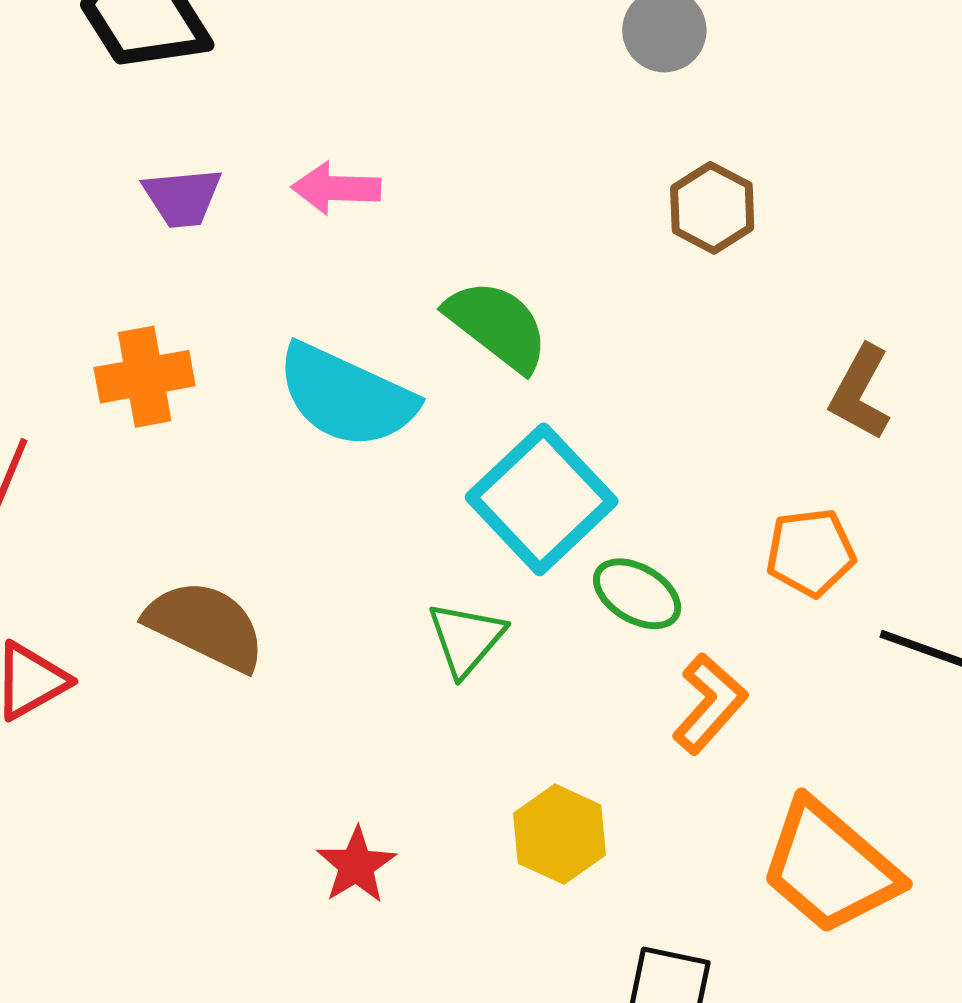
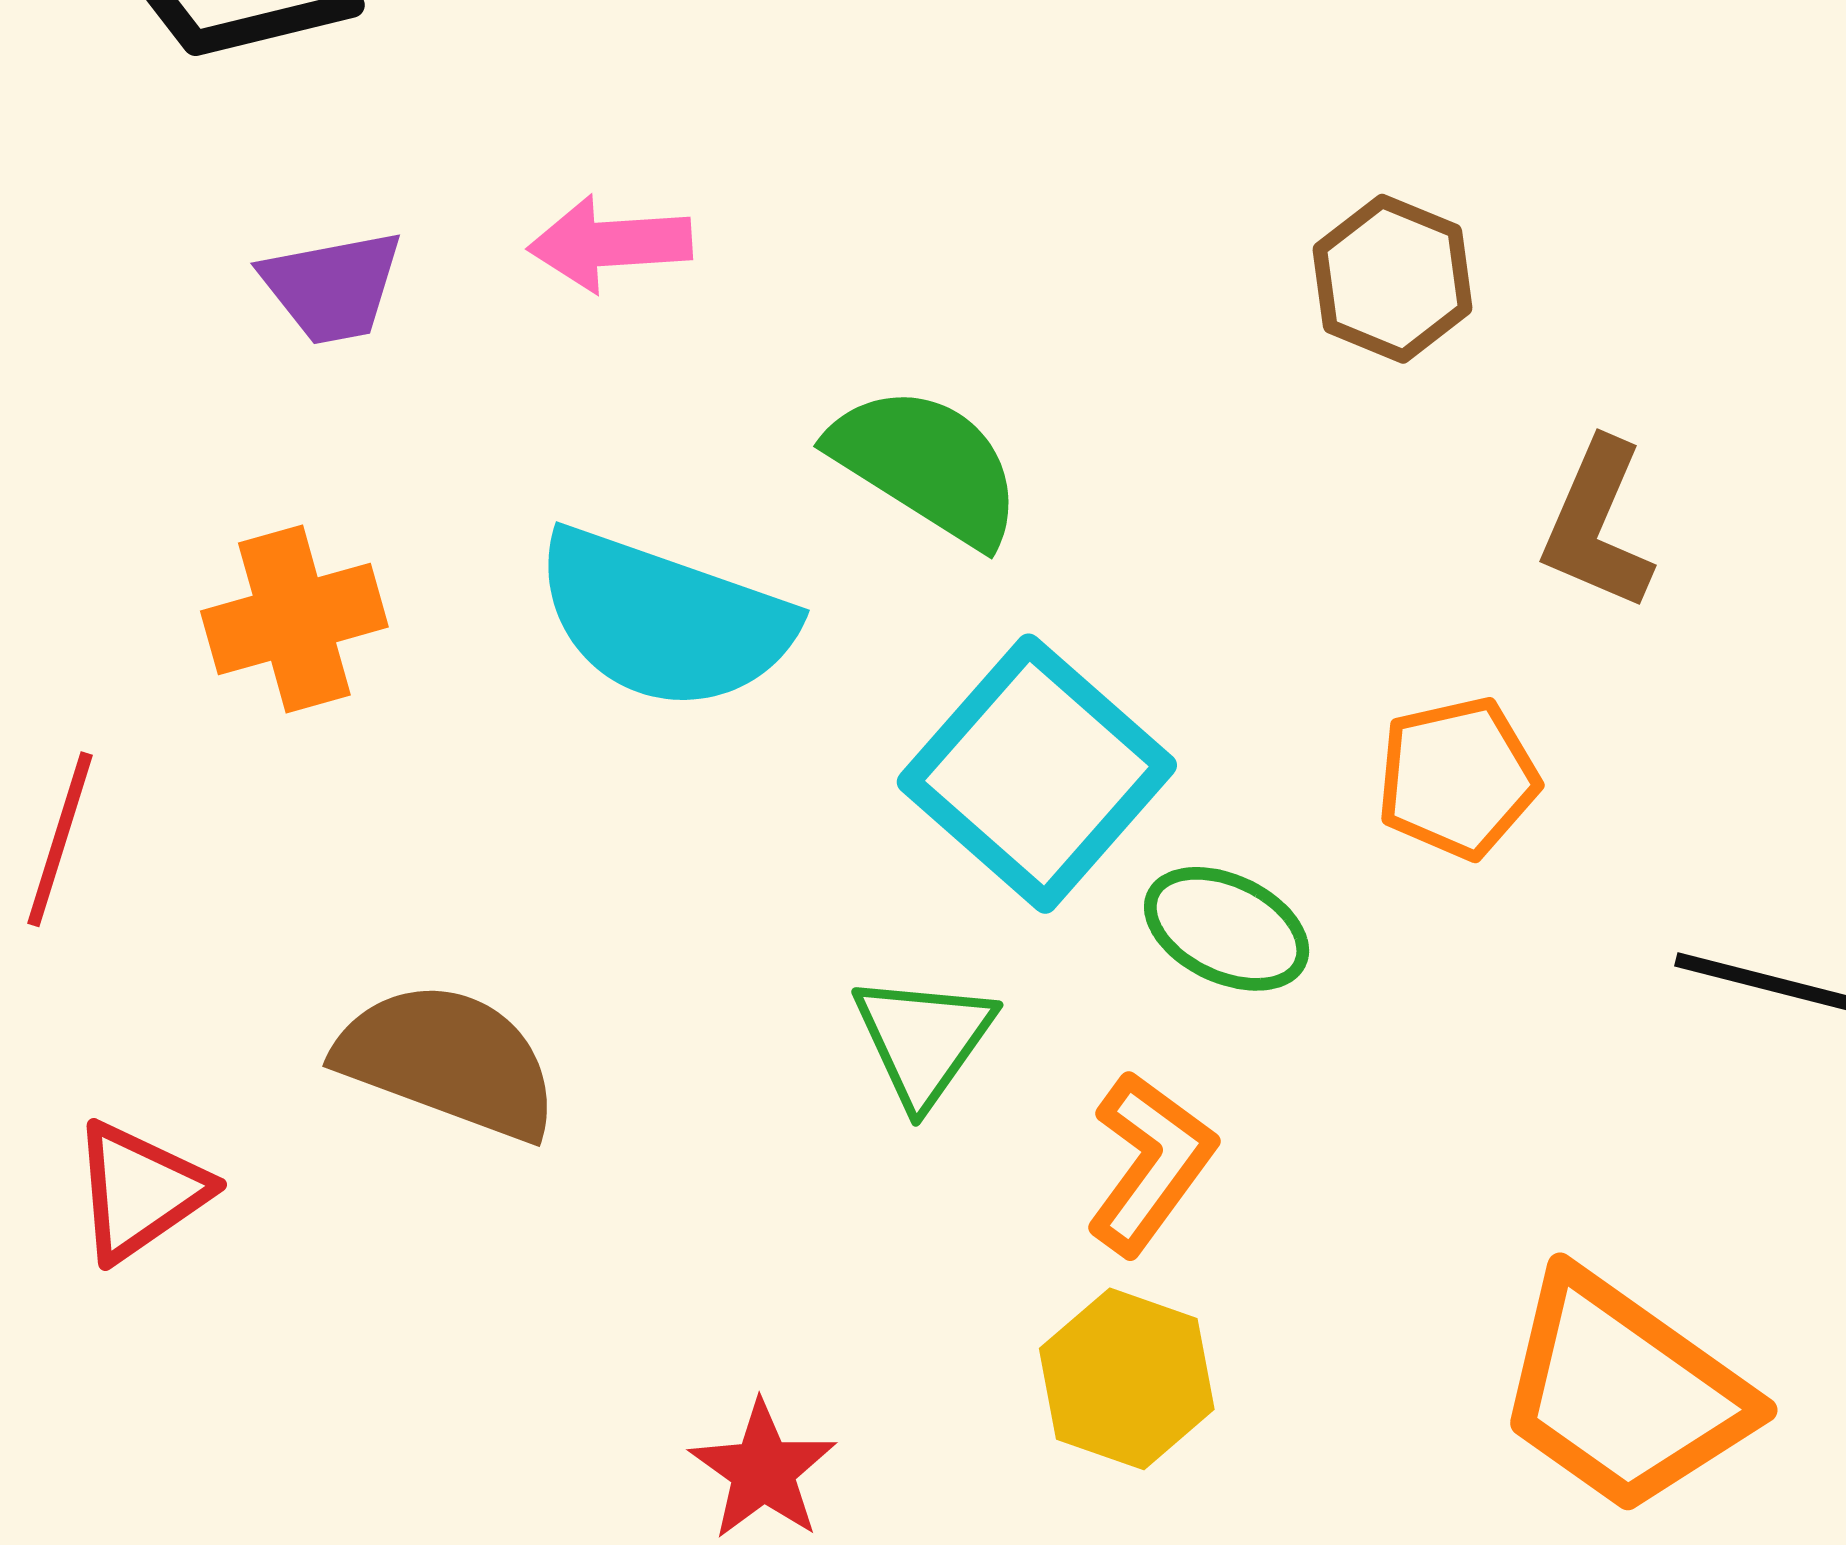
brown hexagon: (712, 208) -> (1393, 279), moved
orange pentagon: (811, 552) -> (1458, 778), moved
orange L-shape: (710, 704) -> (1150, 1163), moved

